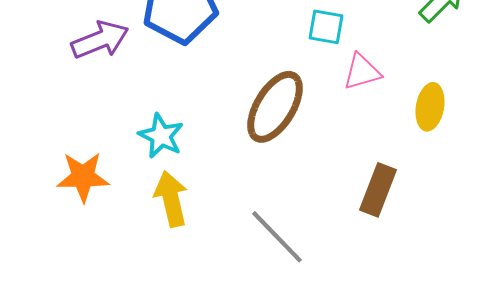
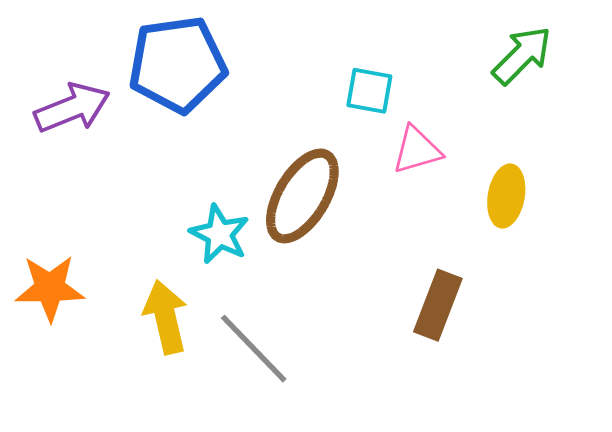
cyan star: (161, 136) -> (219, 234), moved
gray line: (277, 237) -> (254, 349), moved

